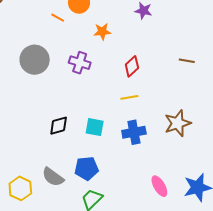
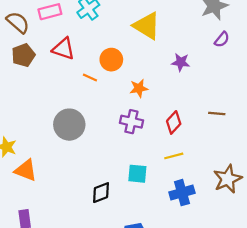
brown line: (187, 61) -> (217, 113), moved
purple cross: (80, 63) -> (131, 122), moved
cyan square: (95, 127) -> (137, 174), moved

